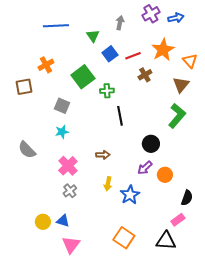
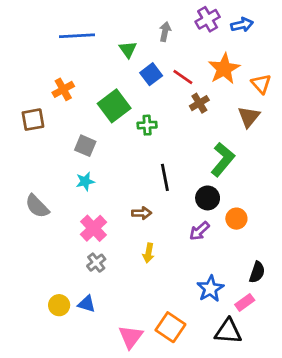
red line: (133, 56) -> (183, 77), turned 56
black line: (120, 116) -> (165, 177), moved
green L-shape: (177, 116) -> (223, 159), moved
orange circle: (165, 175) -> (236, 219), moved
blue star: (130, 195) -> (210, 289), moved
pink triangle: (71, 245) -> (131, 337), moved

